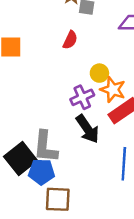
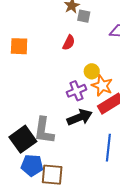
black arrow: (87, 129) -> (80, 117), turned -80
blue pentagon: (41, 172) -> (32, 165), moved

